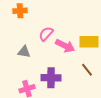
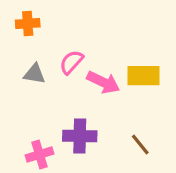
gray triangle: (24, 52) -> (34, 74), moved
brown line: (87, 70) -> (140, 144), moved

